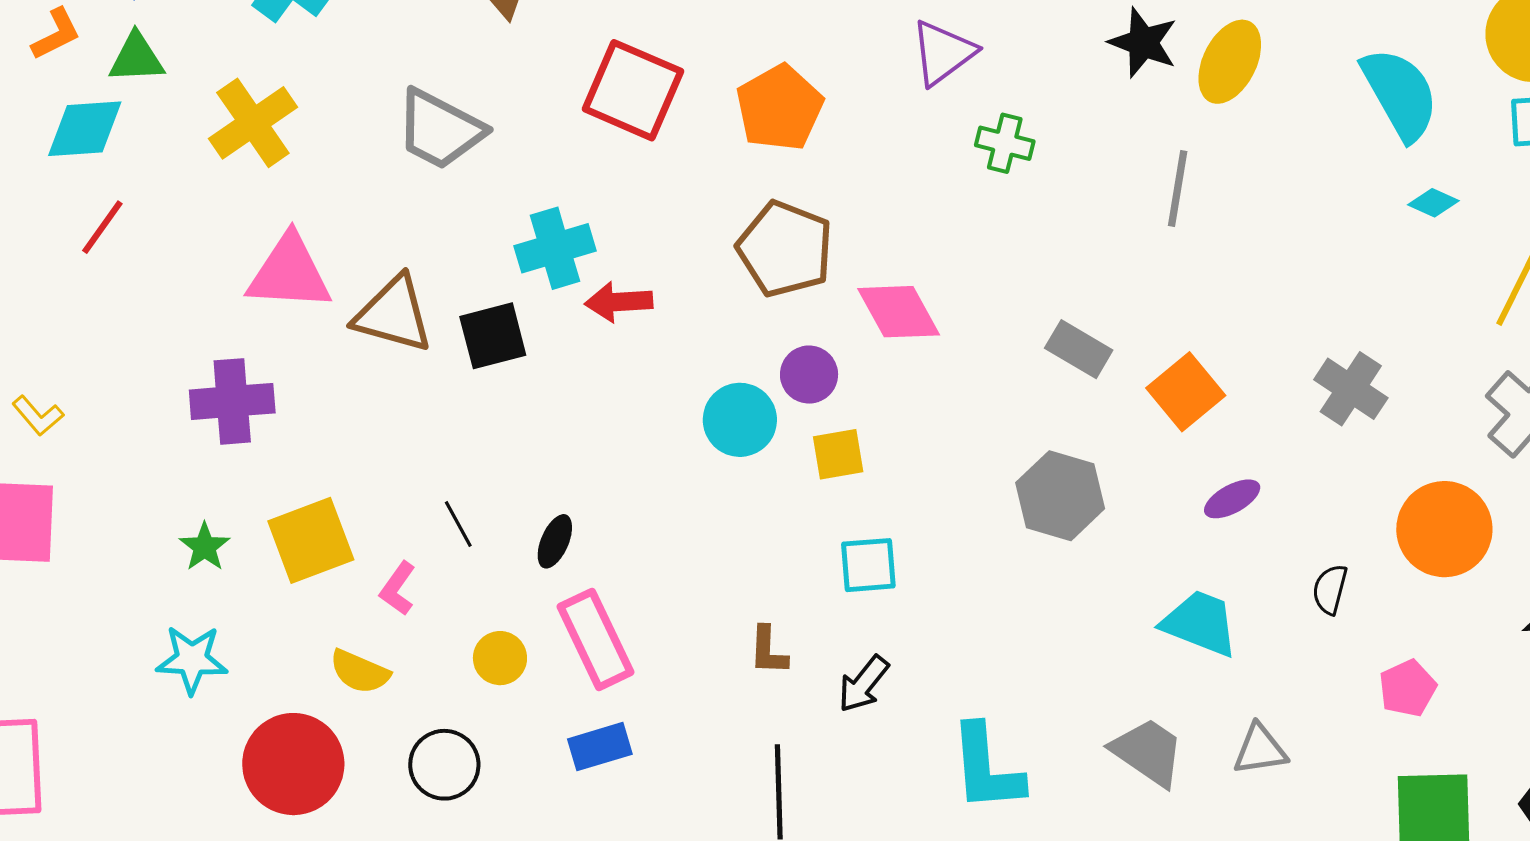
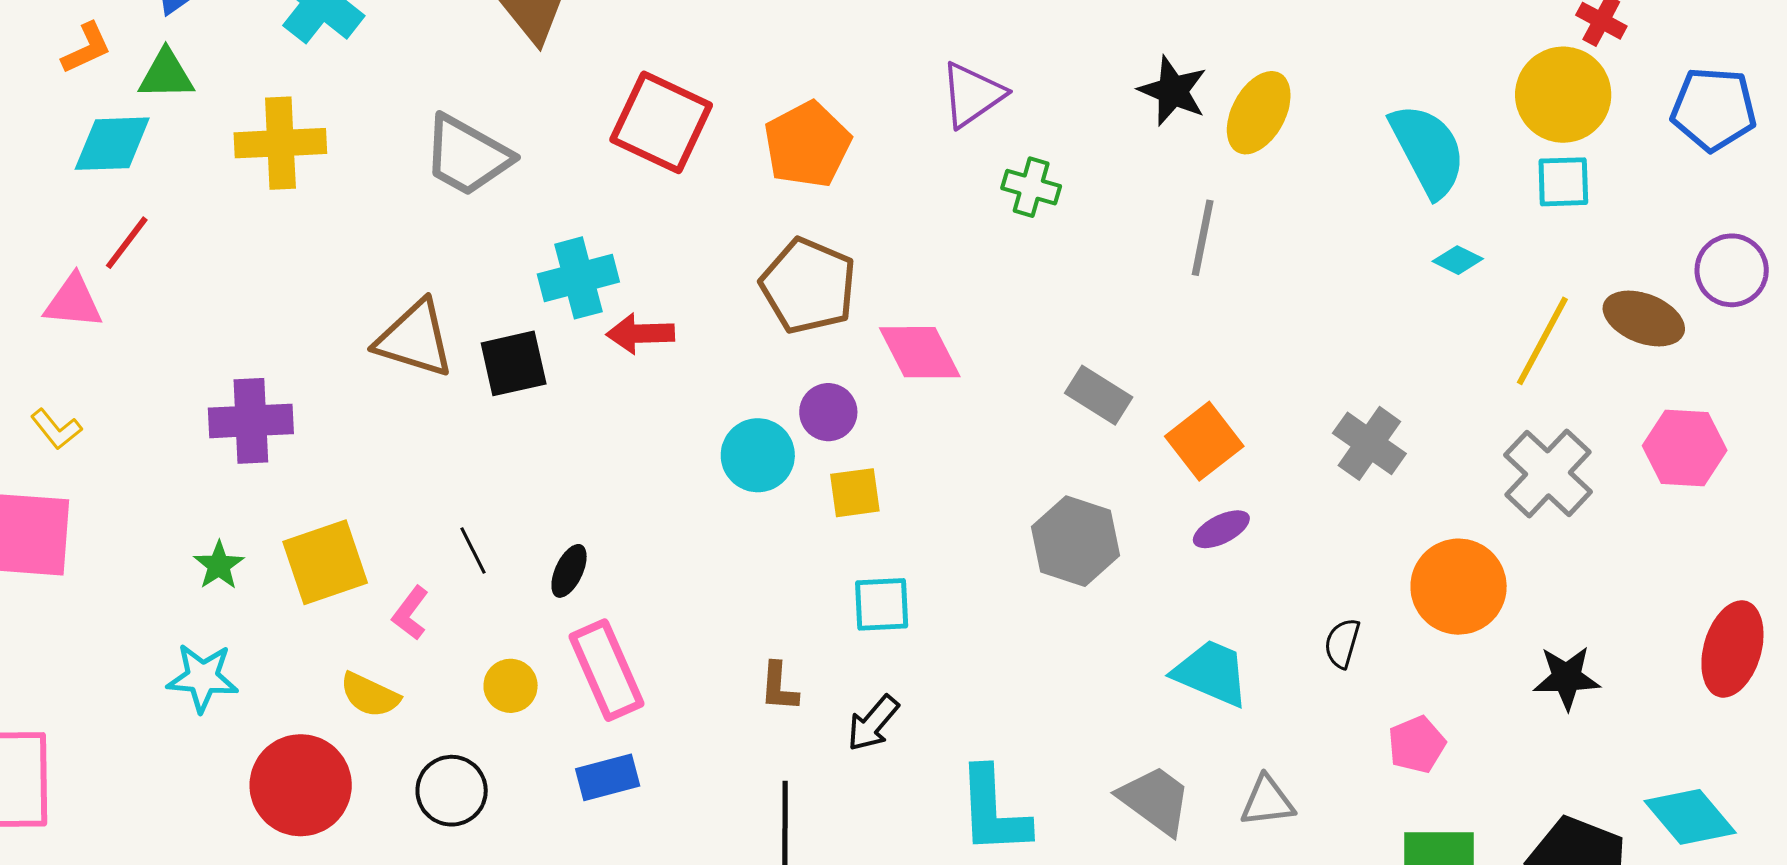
yellow cross: (253, 123) -> (280, 143), turned 30
pink triangle: (289, 273) -> (73, 302), moved, size x0.7
purple ellipse: (1232, 499) -> (1221, 529), moved

